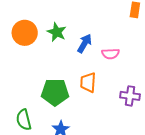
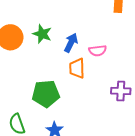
orange trapezoid: (88, 82) -> (77, 68), moved

